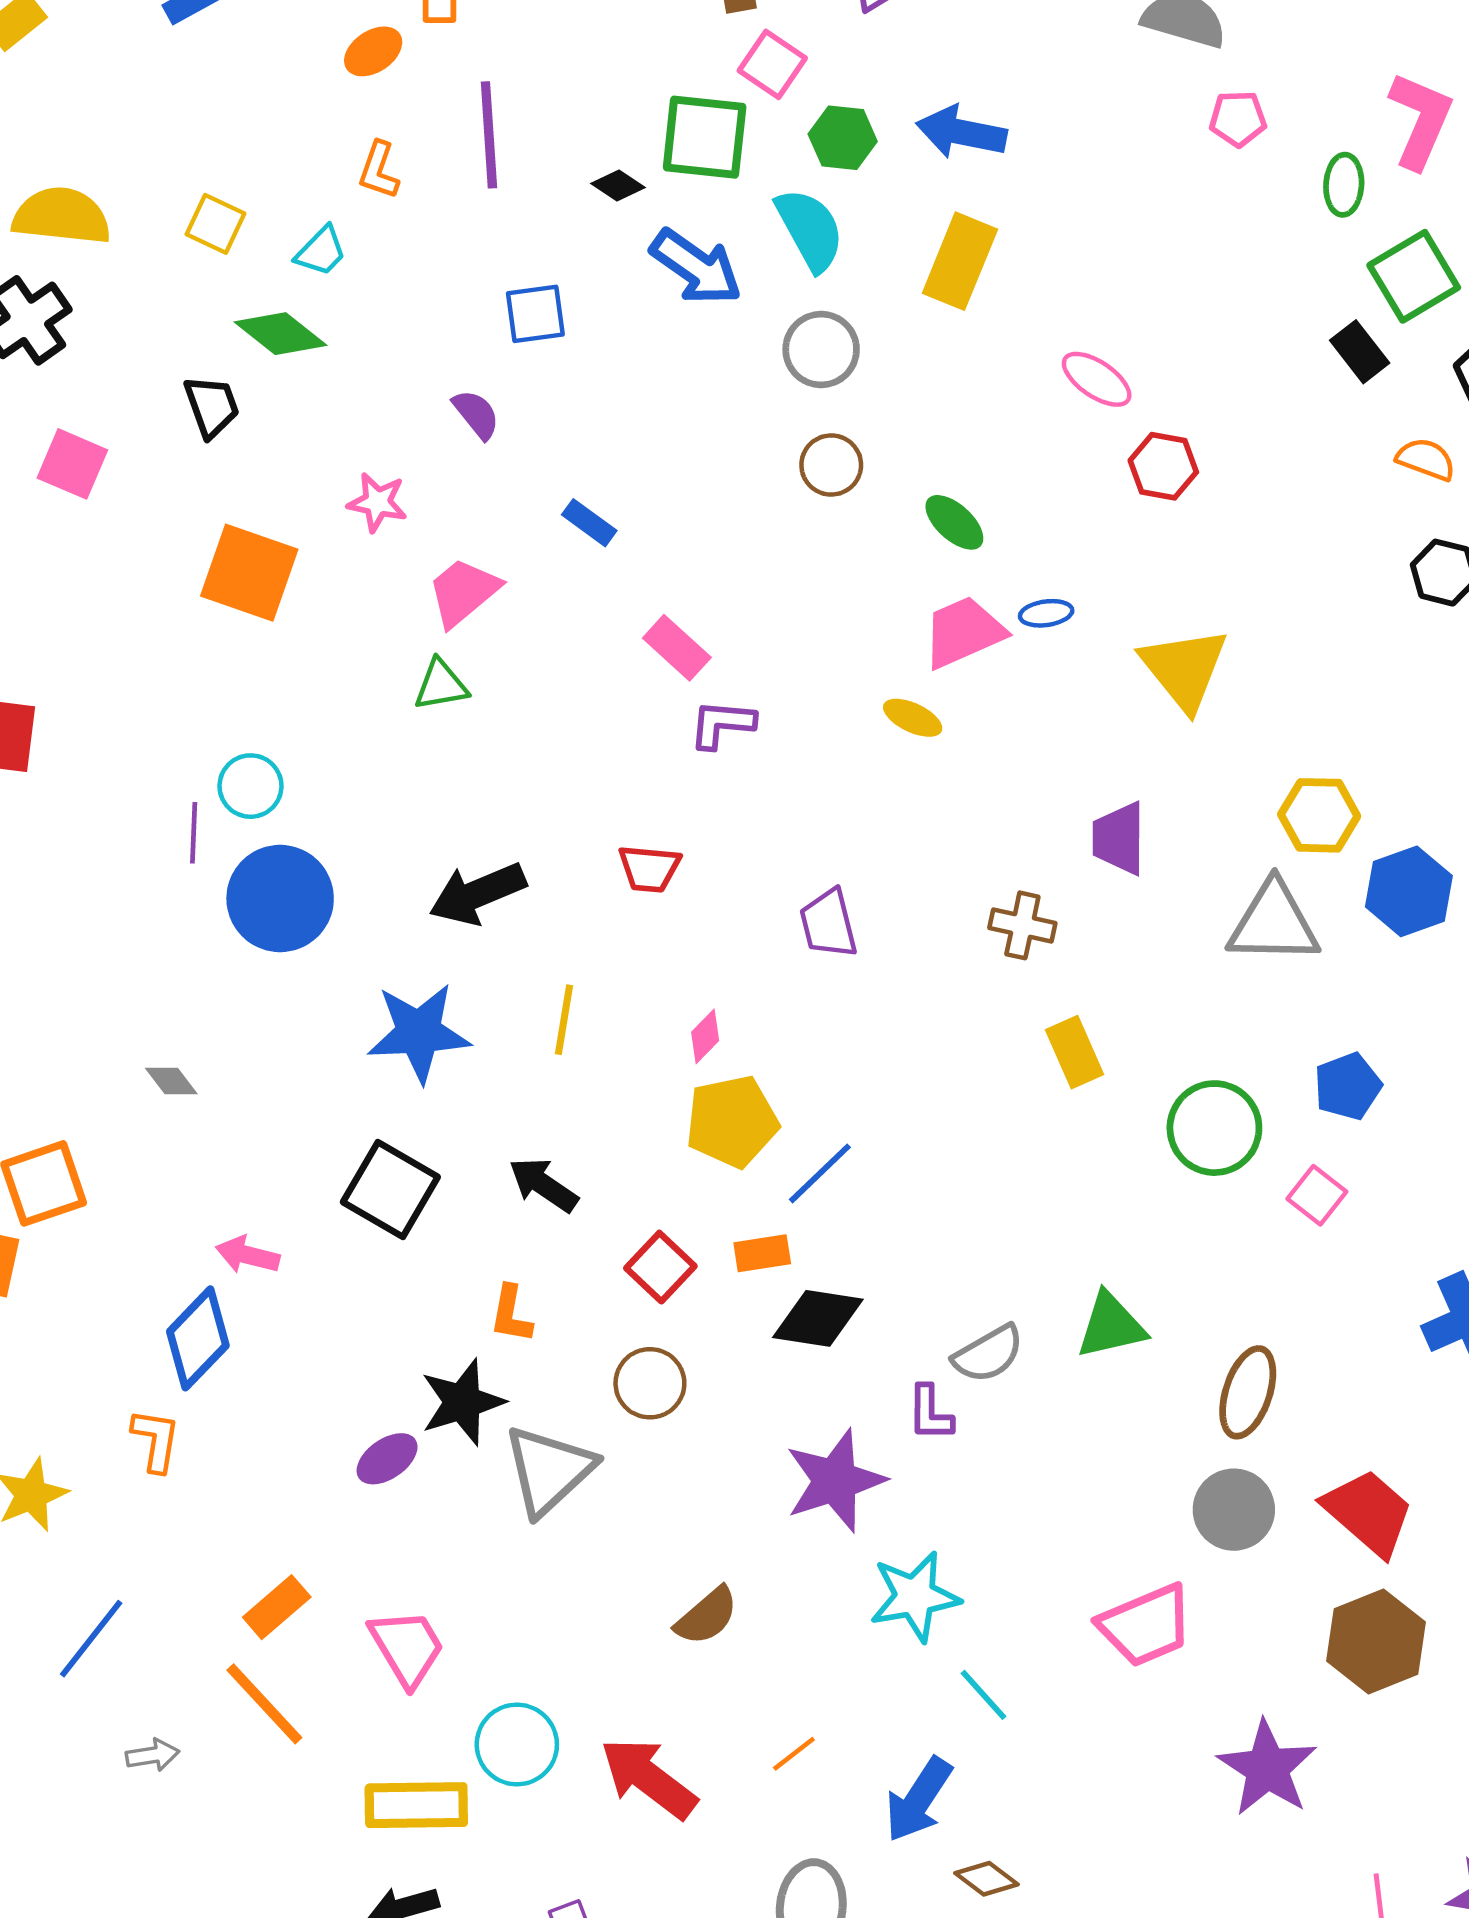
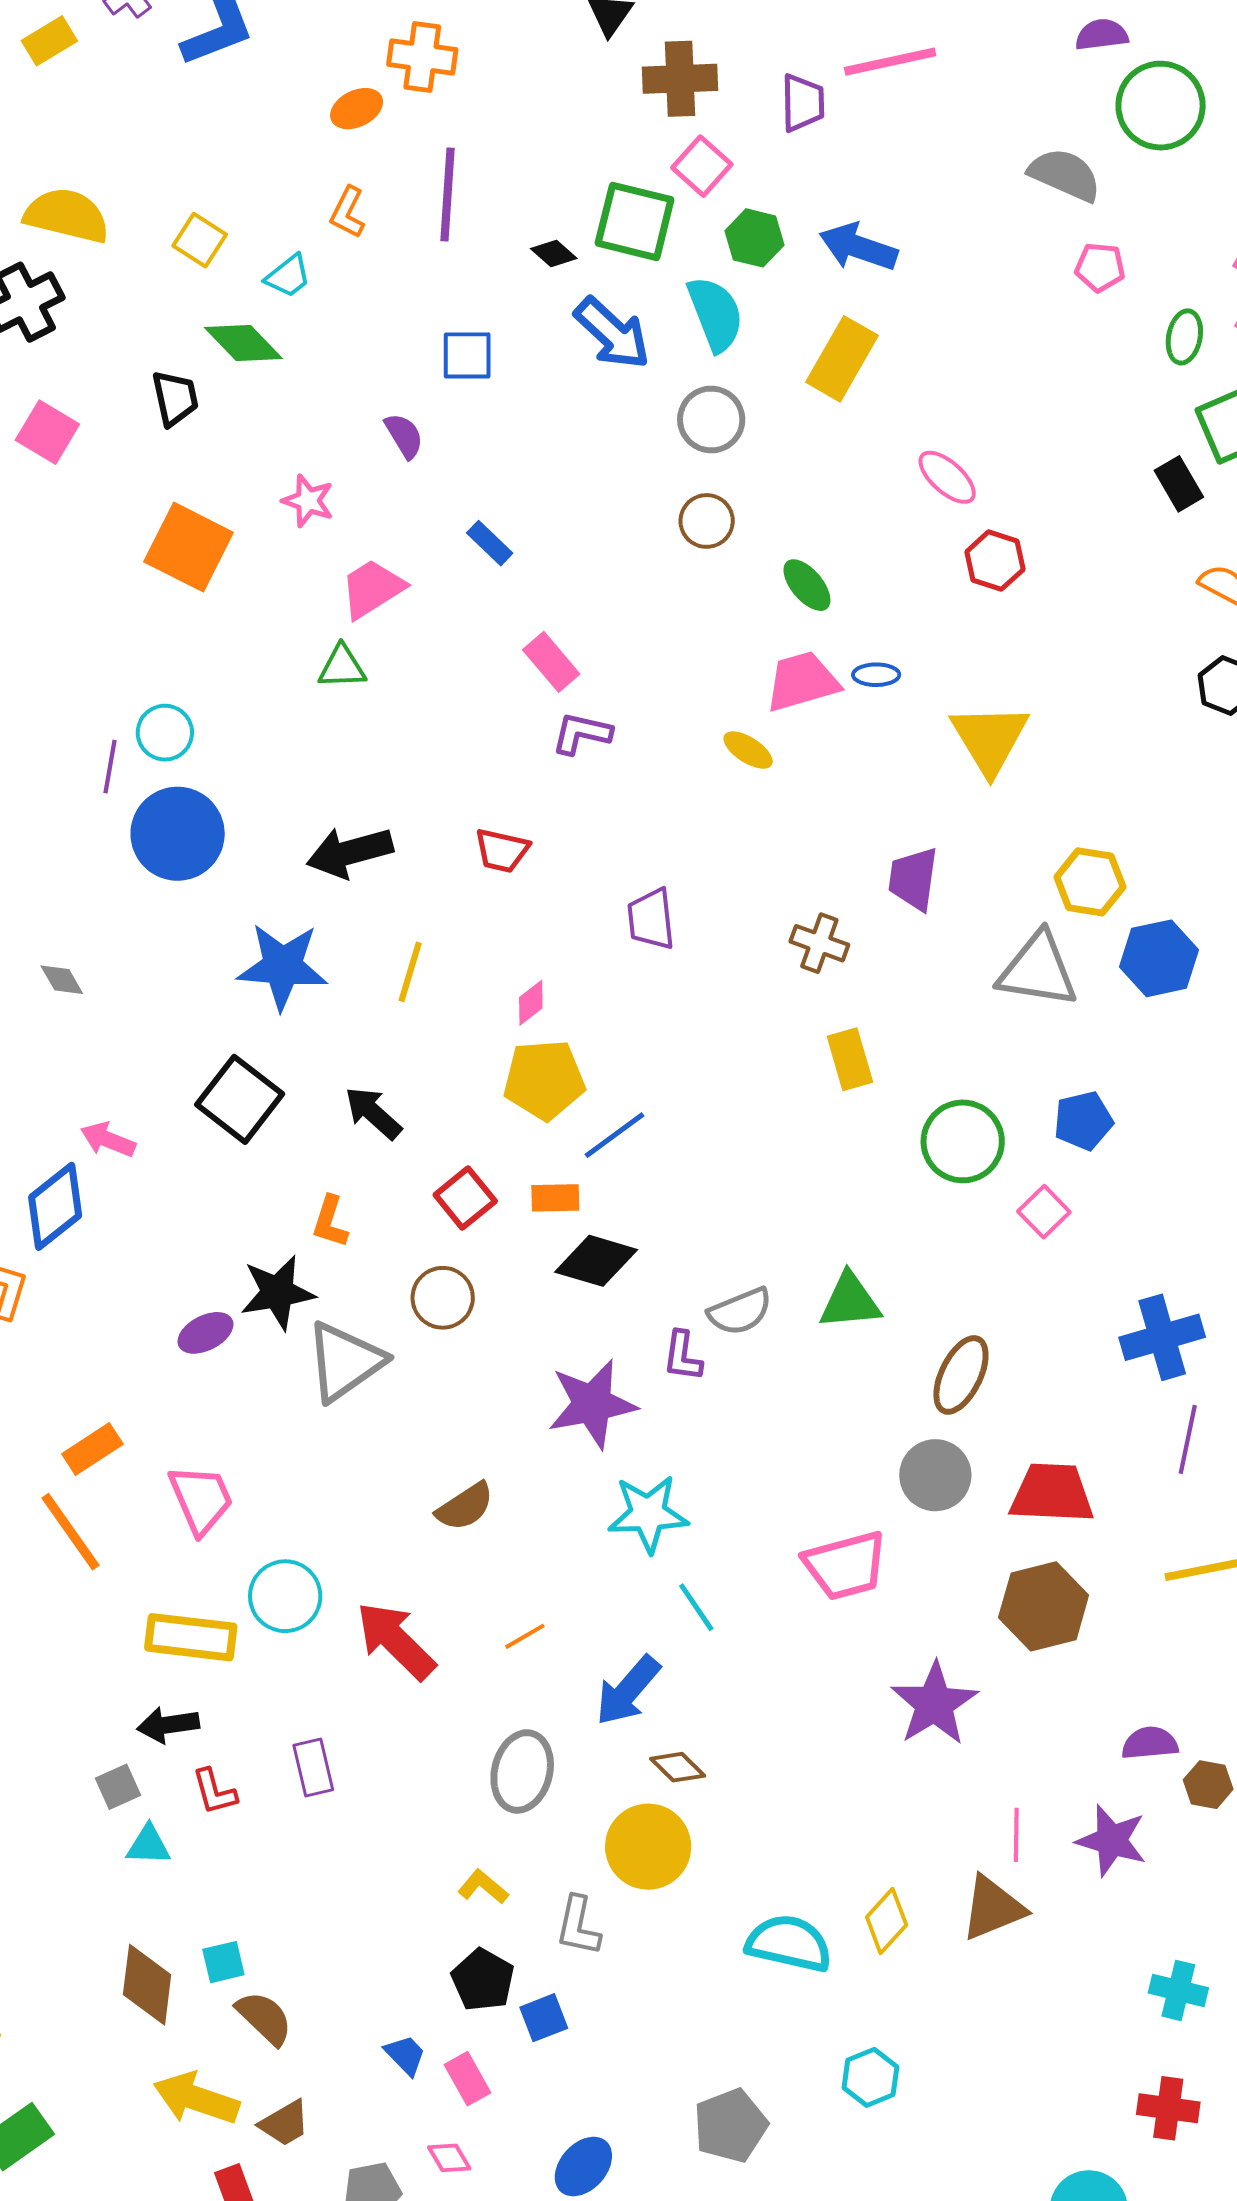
red trapezoid: (1368, 1512) -> (1052, 1493), turned -46

